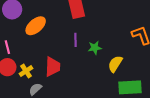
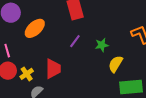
purple line: (75, 40) -> (75, 41), turned 40
green star: (95, 48) -> (102, 45), moved

